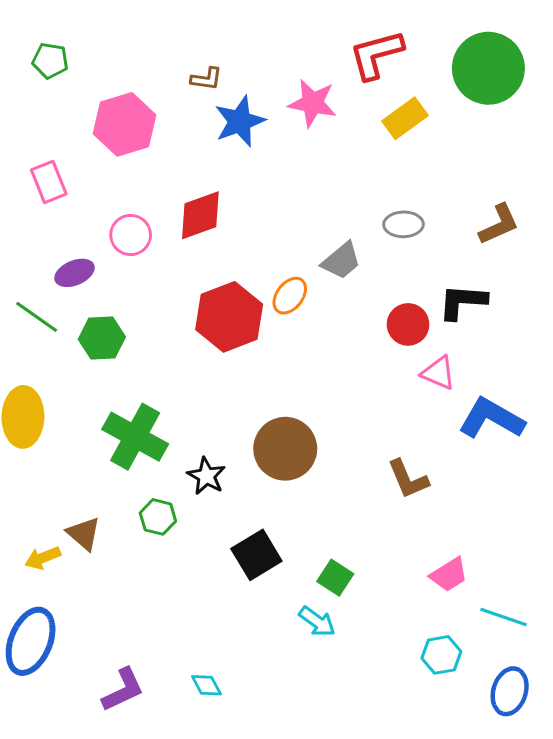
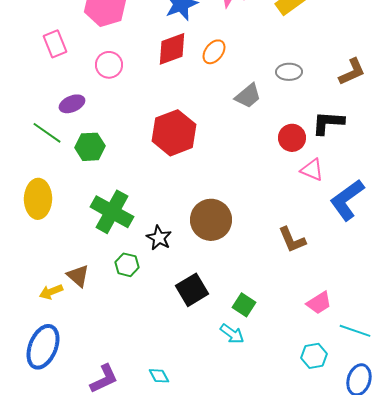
red diamond: (200, 215) -> (172, 49), moved
pink circle: (131, 235) -> (109, 65), moved
orange ellipse: (290, 296) -> (214, 52), moved
blue L-shape: (491, 418) -> (347, 200), turned -66

